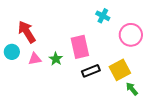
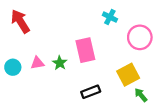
red arrow: (27, 32) -> (20, 21), moved
cyan circle: (12, 52) -> (13, 67), moved
black rectangle: (91, 71) -> (91, 92), moved

